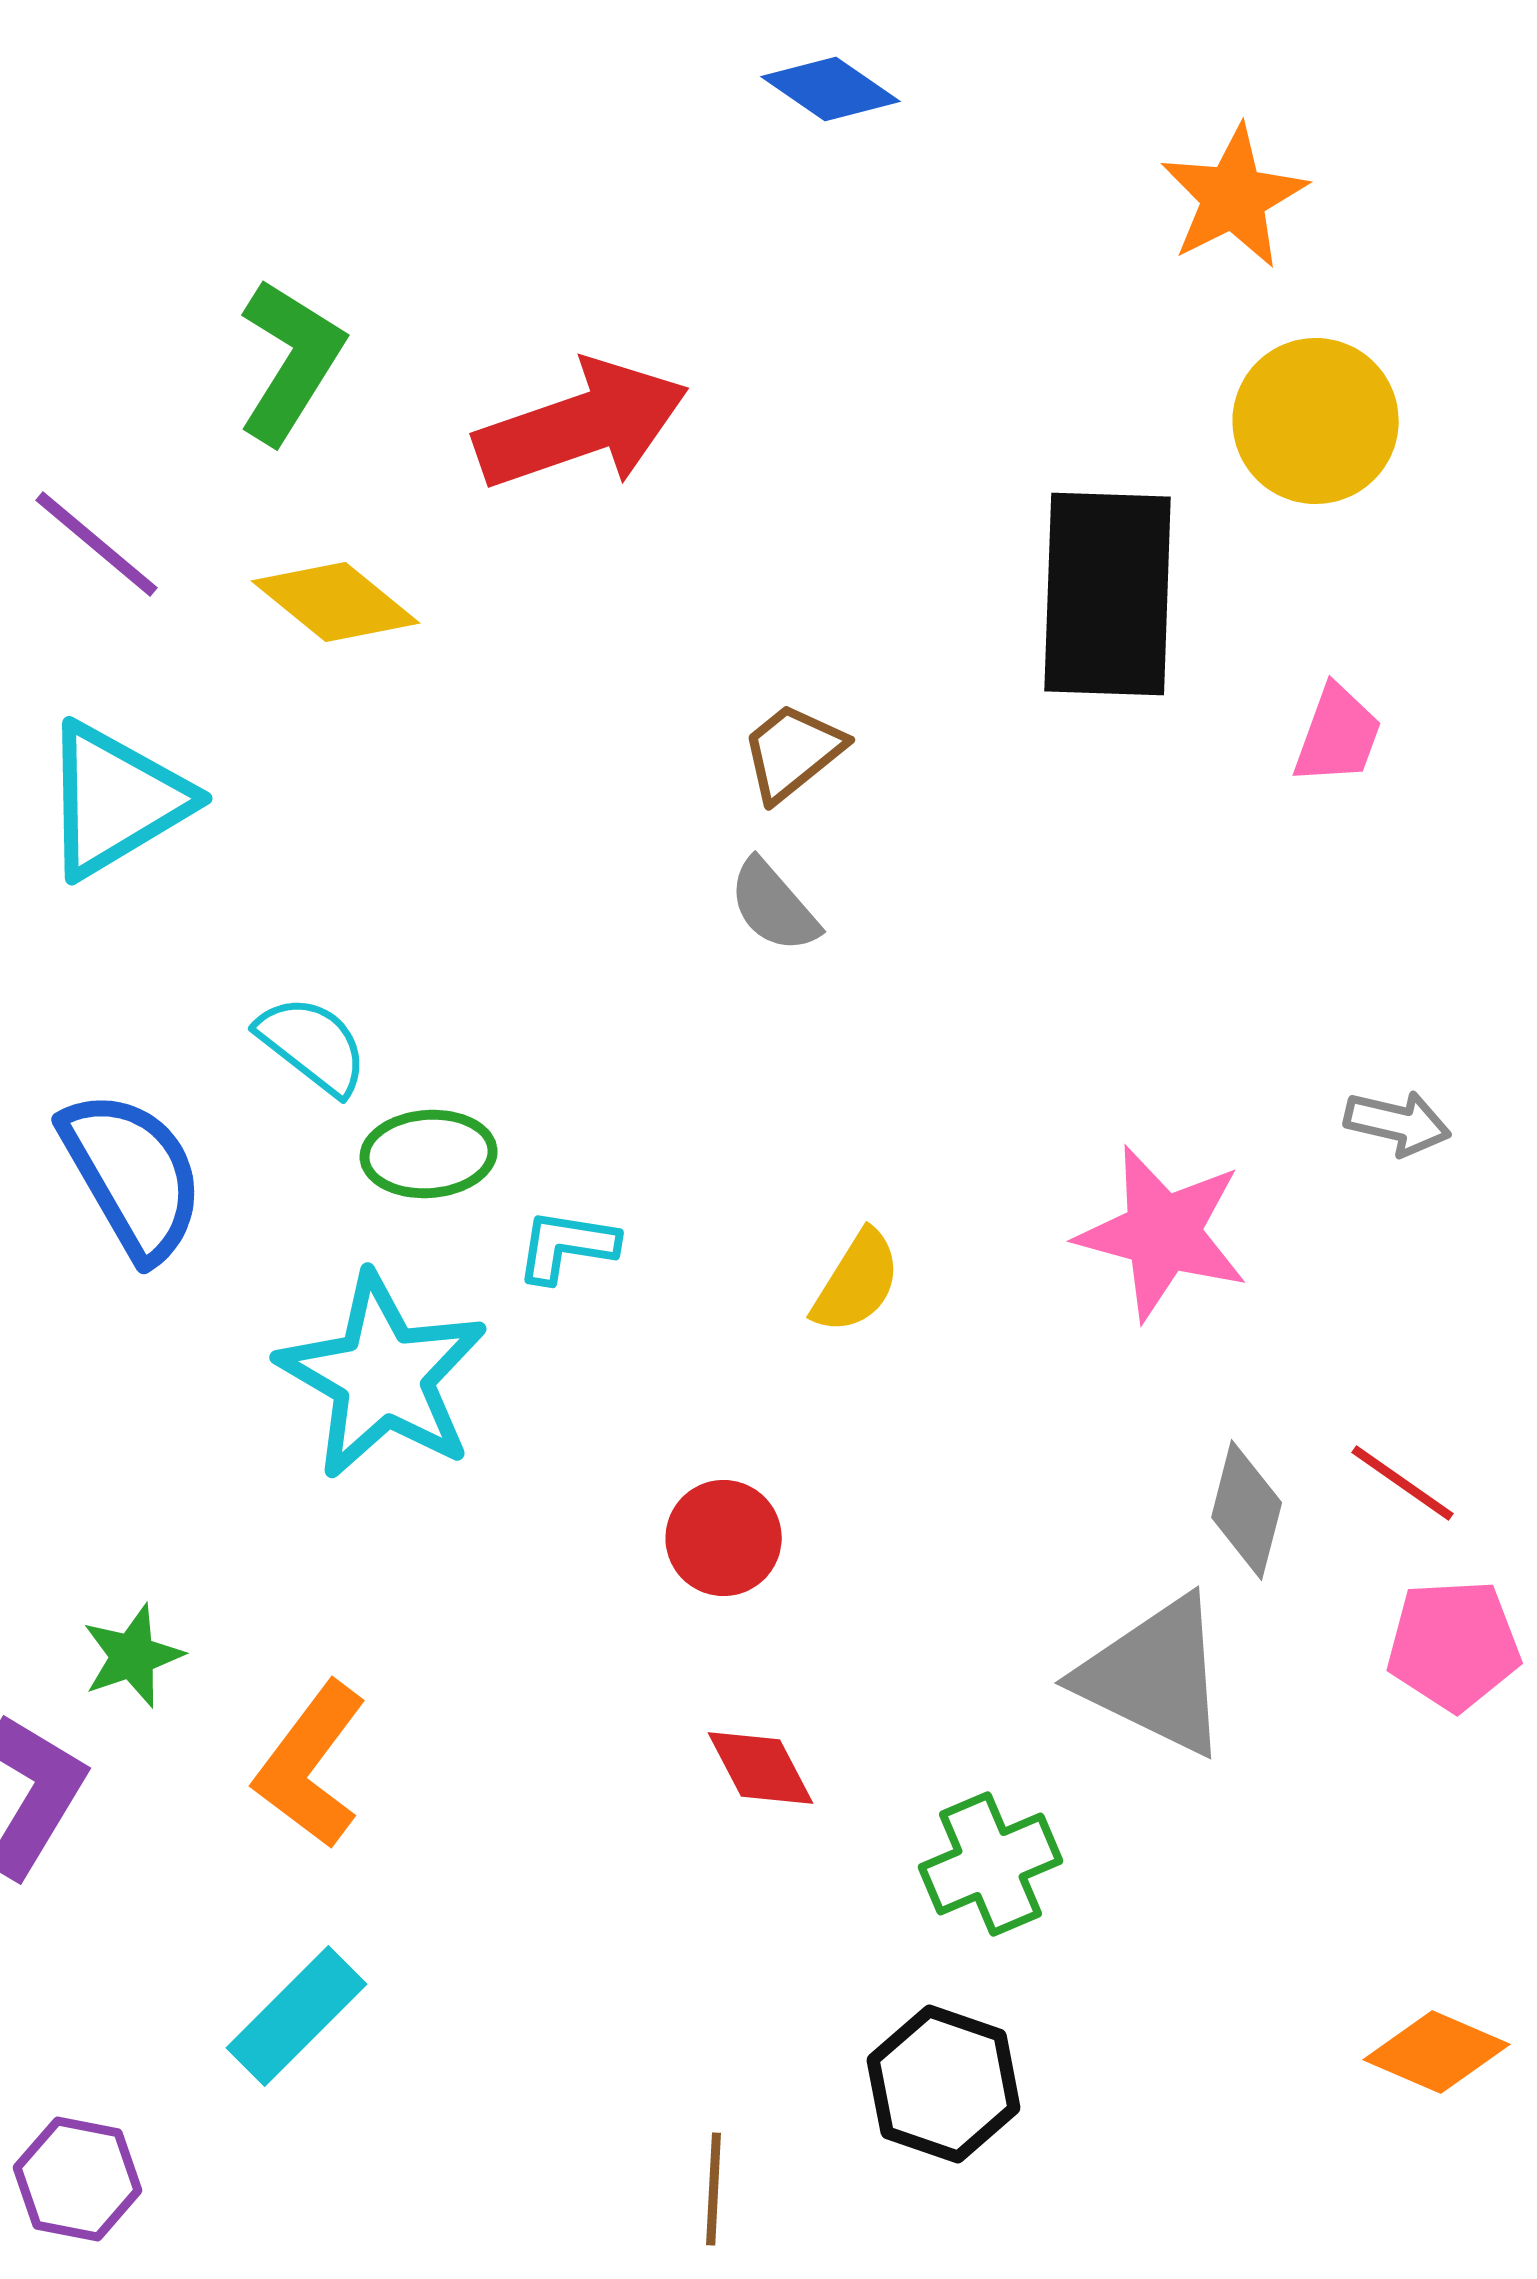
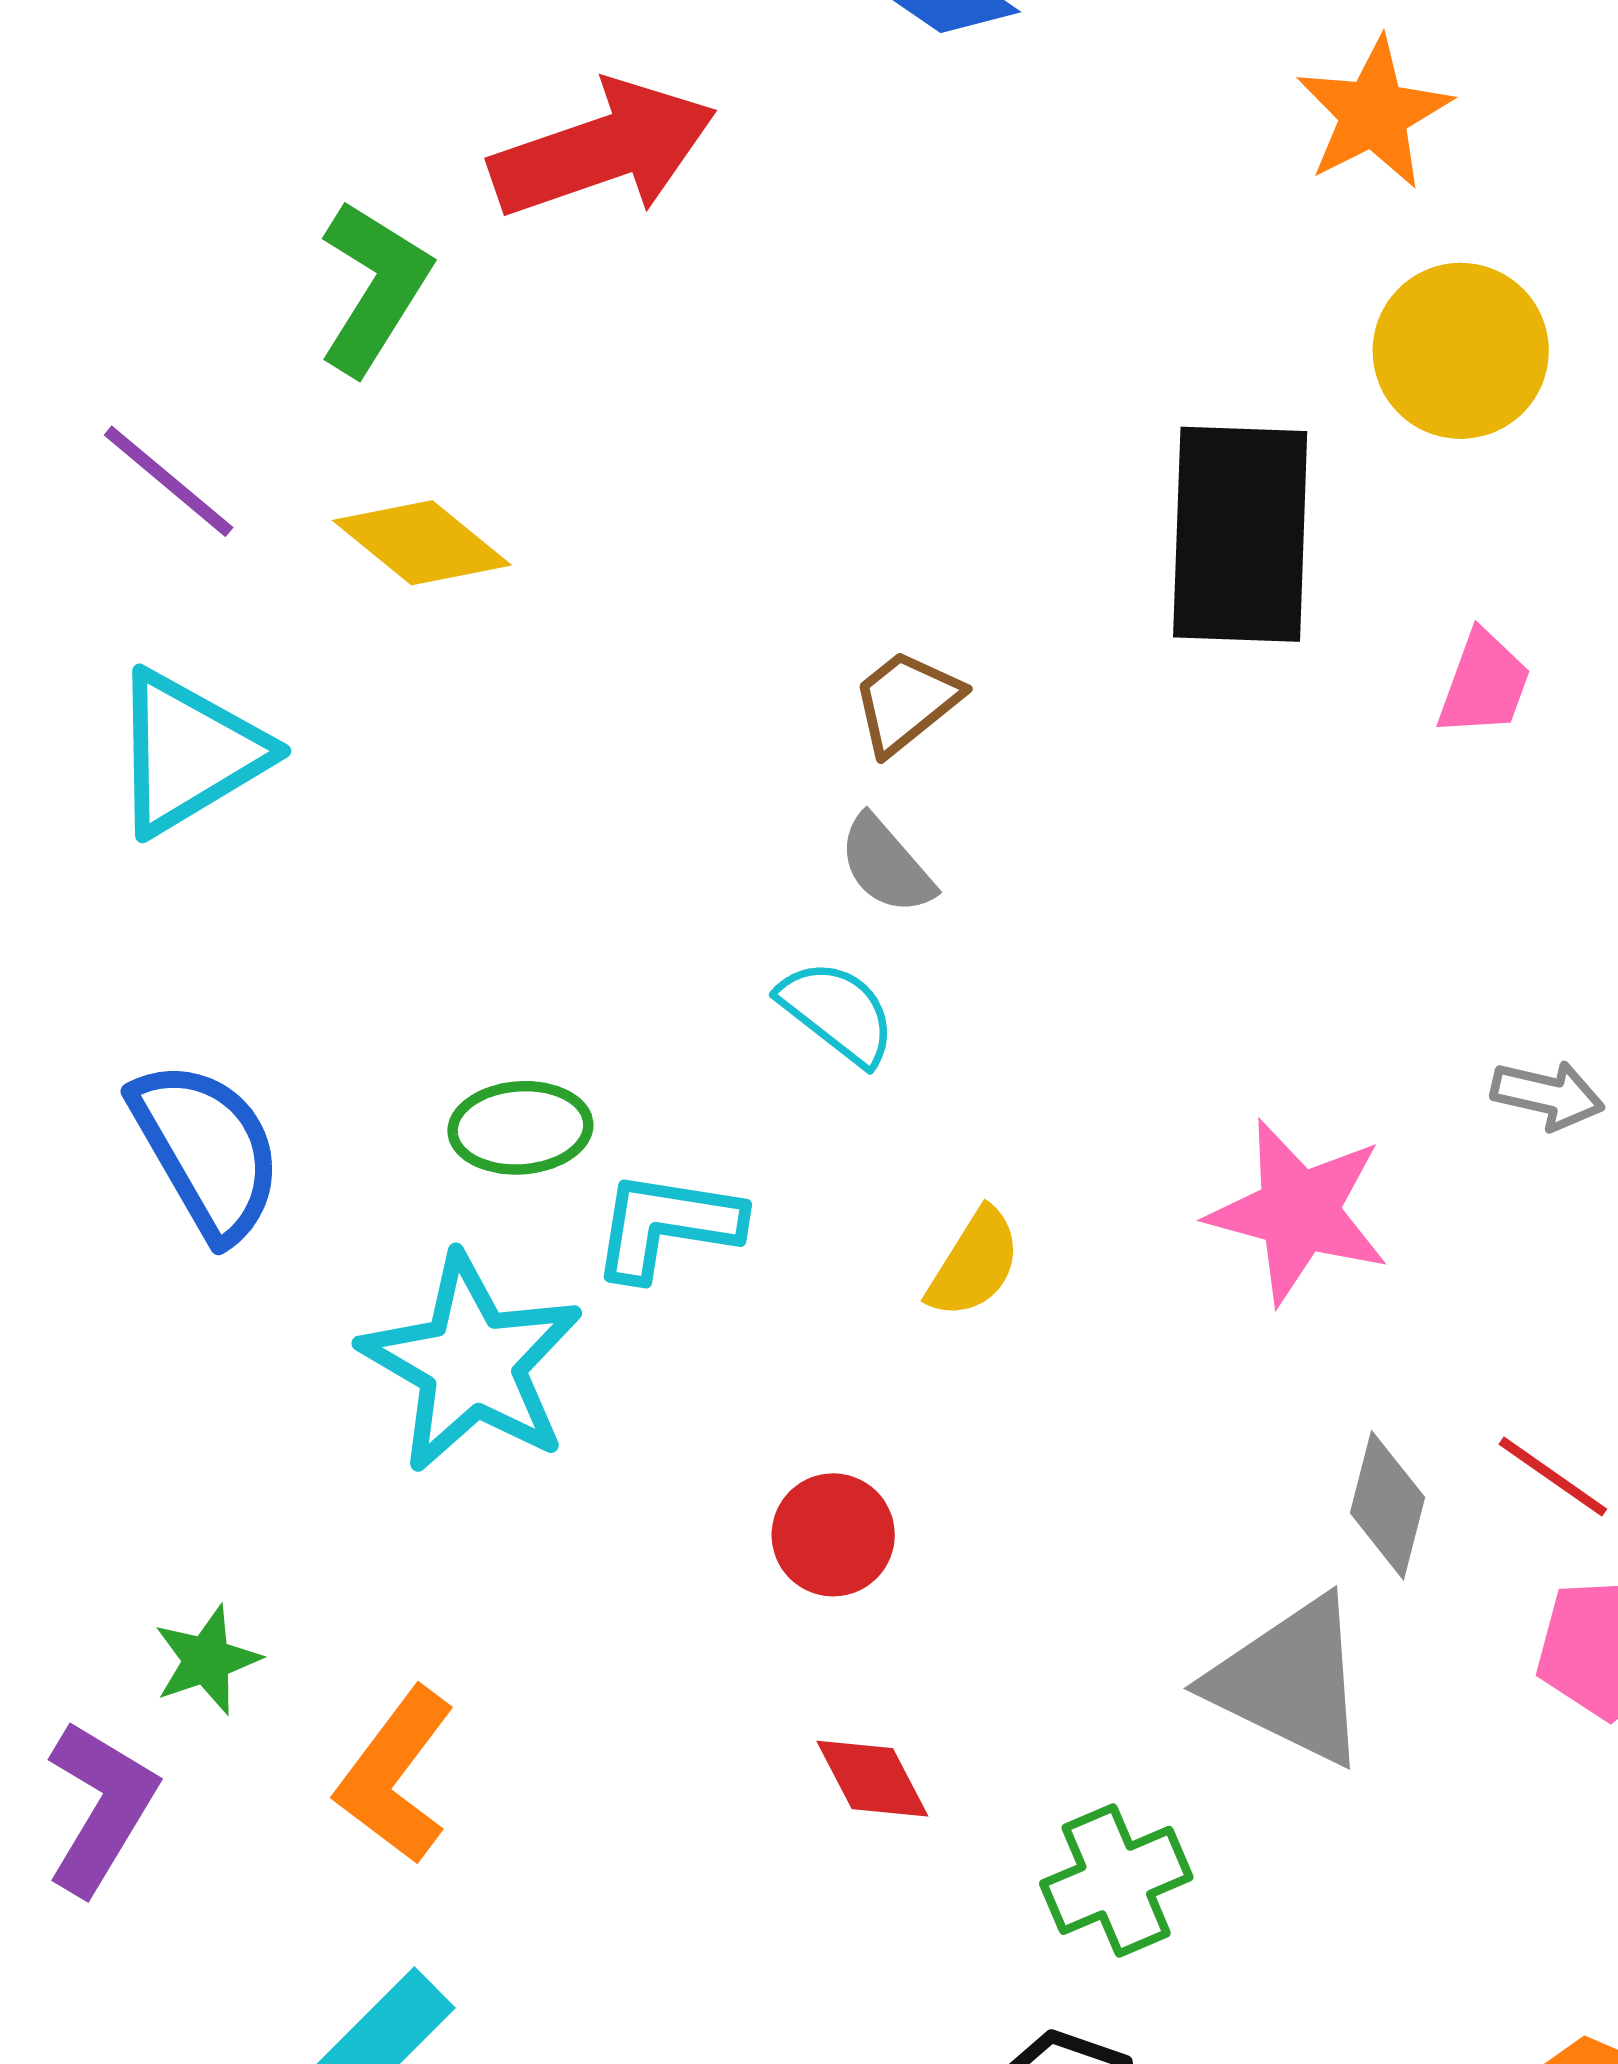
red arrow: (582, 425) -> (603, 149), moved
cyan semicircle: (313, 1045) -> (837, 1012), moved
cyan L-shape: (567, 1246) -> (667, 1225), size x1.4

